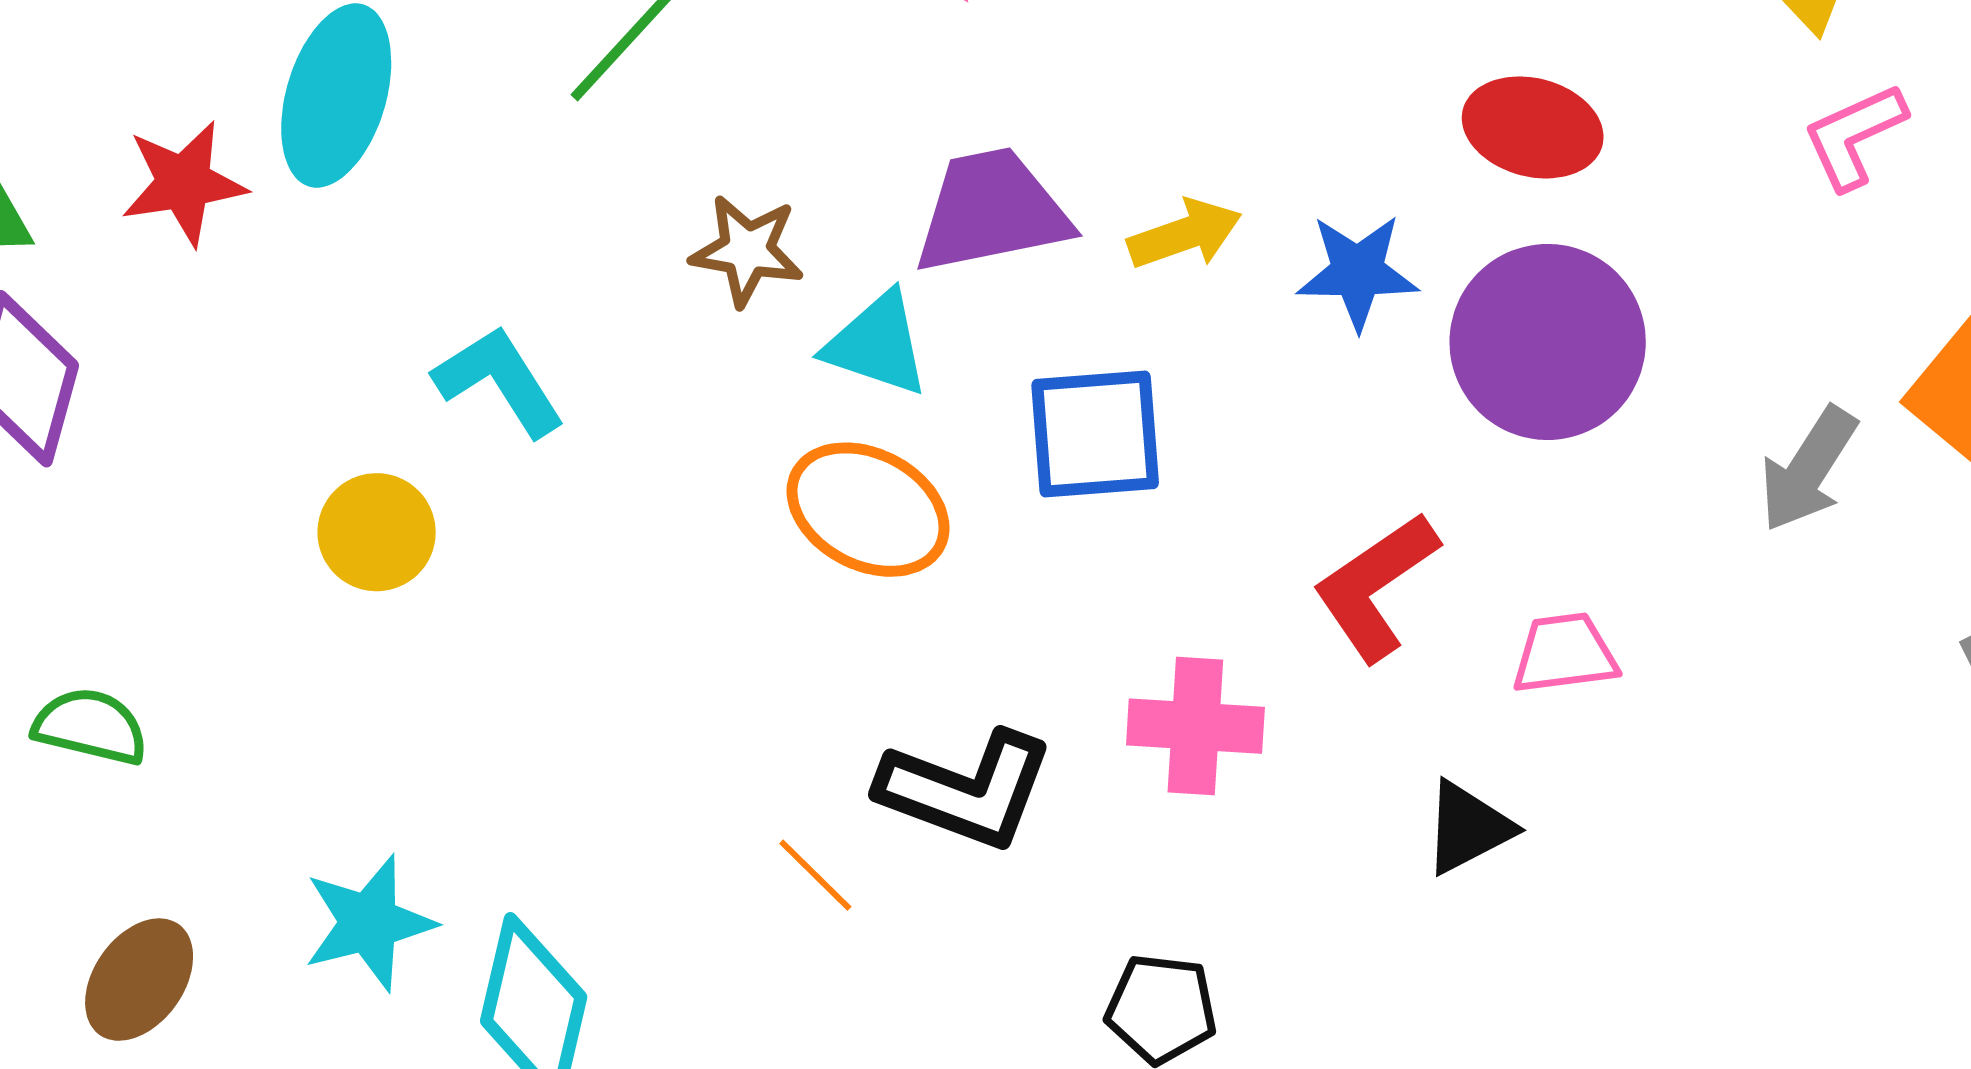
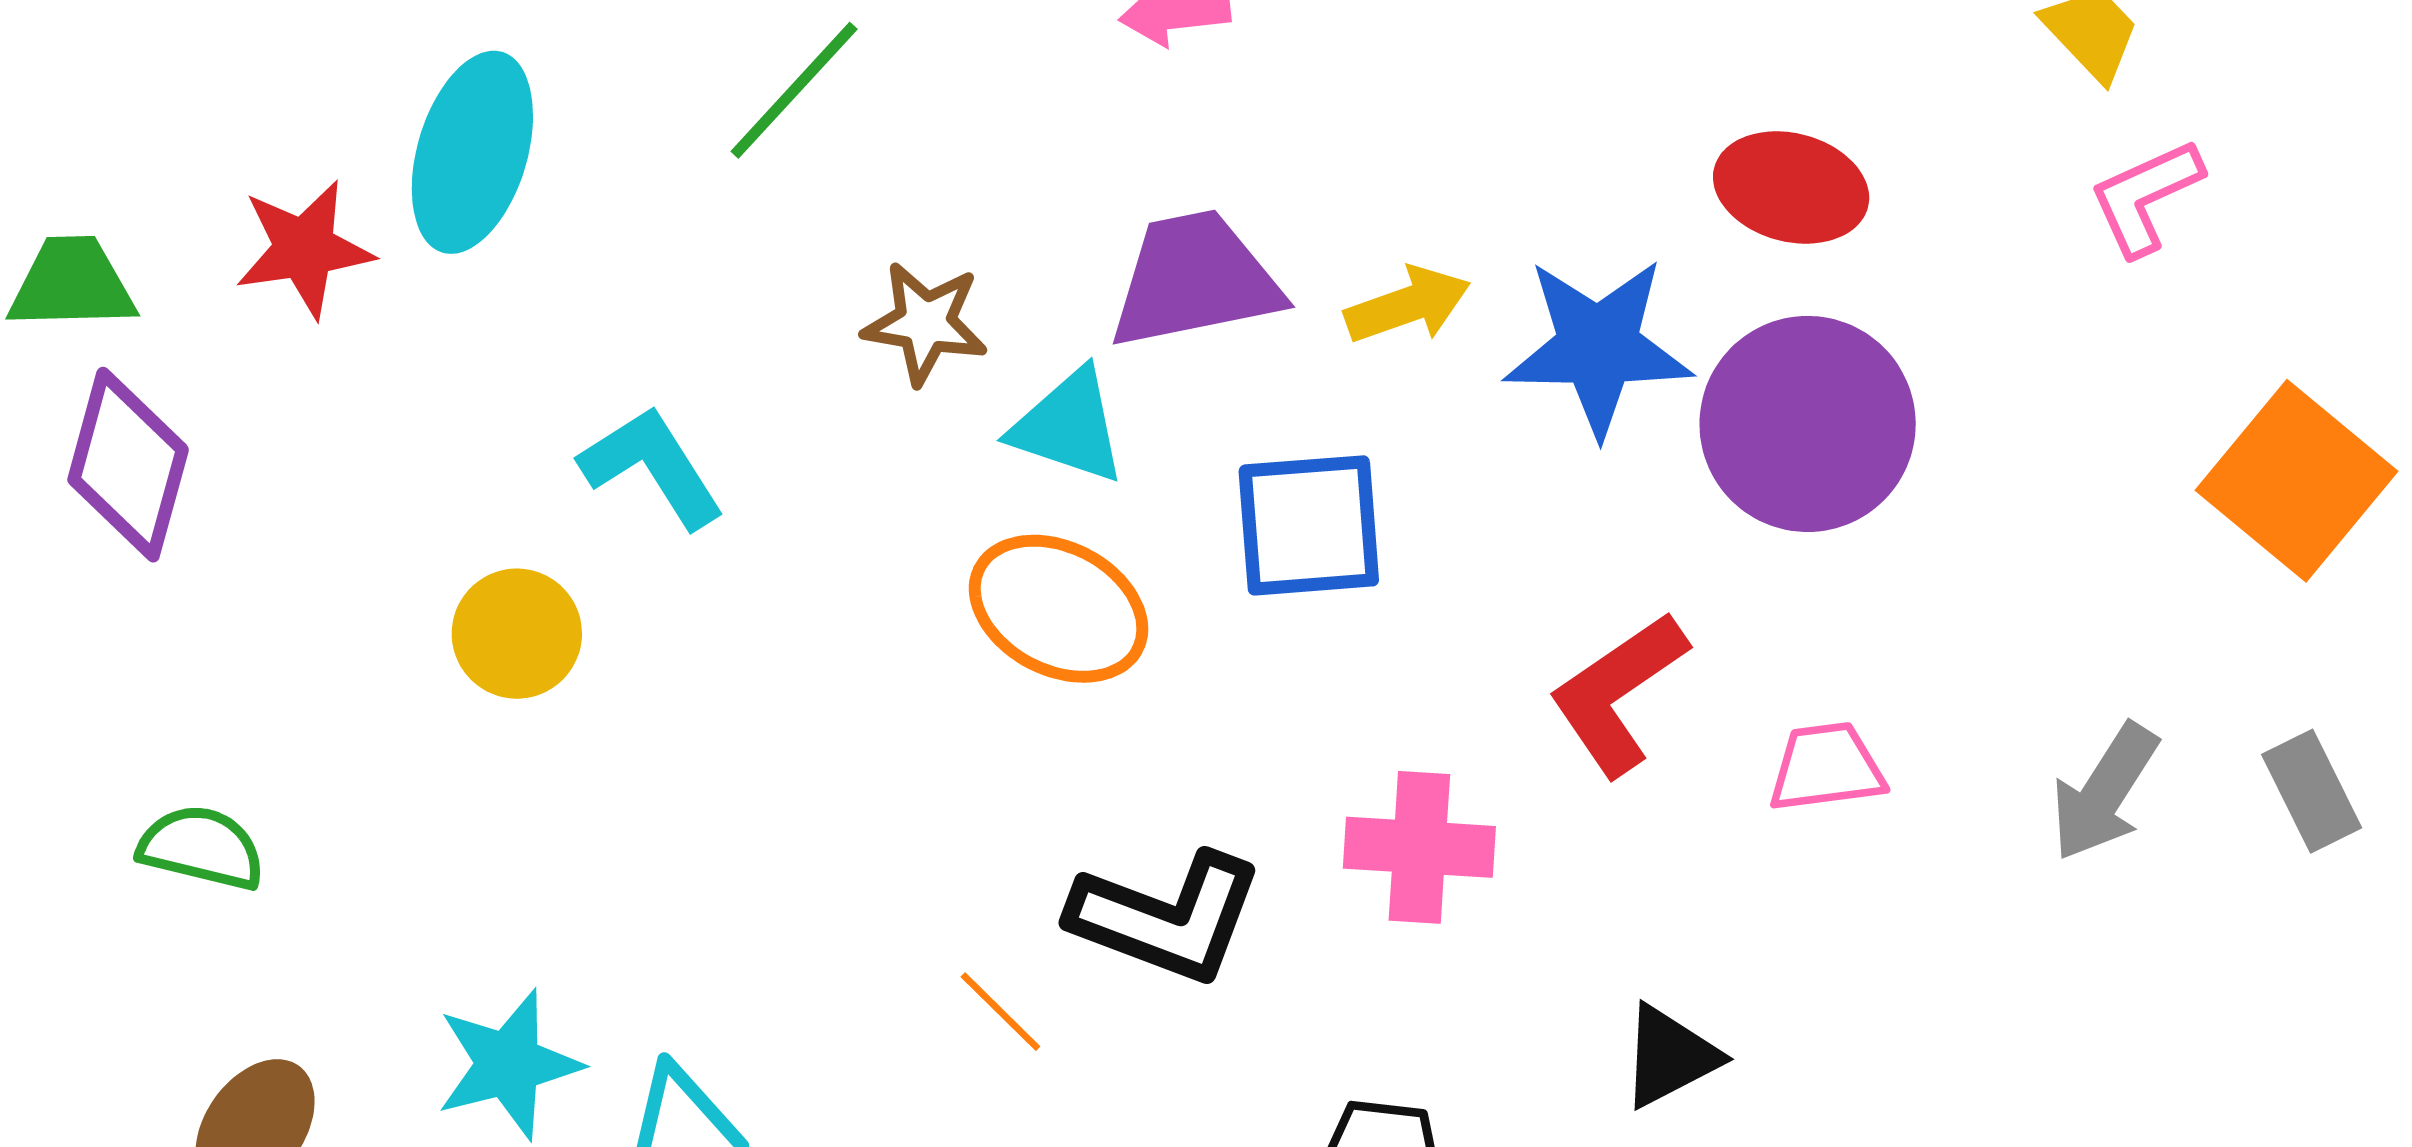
blue star: (1358, 272) -> (1598, 347), size x1.4
gray arrow: (1808, 469) -> (2104, 792), moved
black triangle: (1468, 828) -> (1670, 1056), moved

